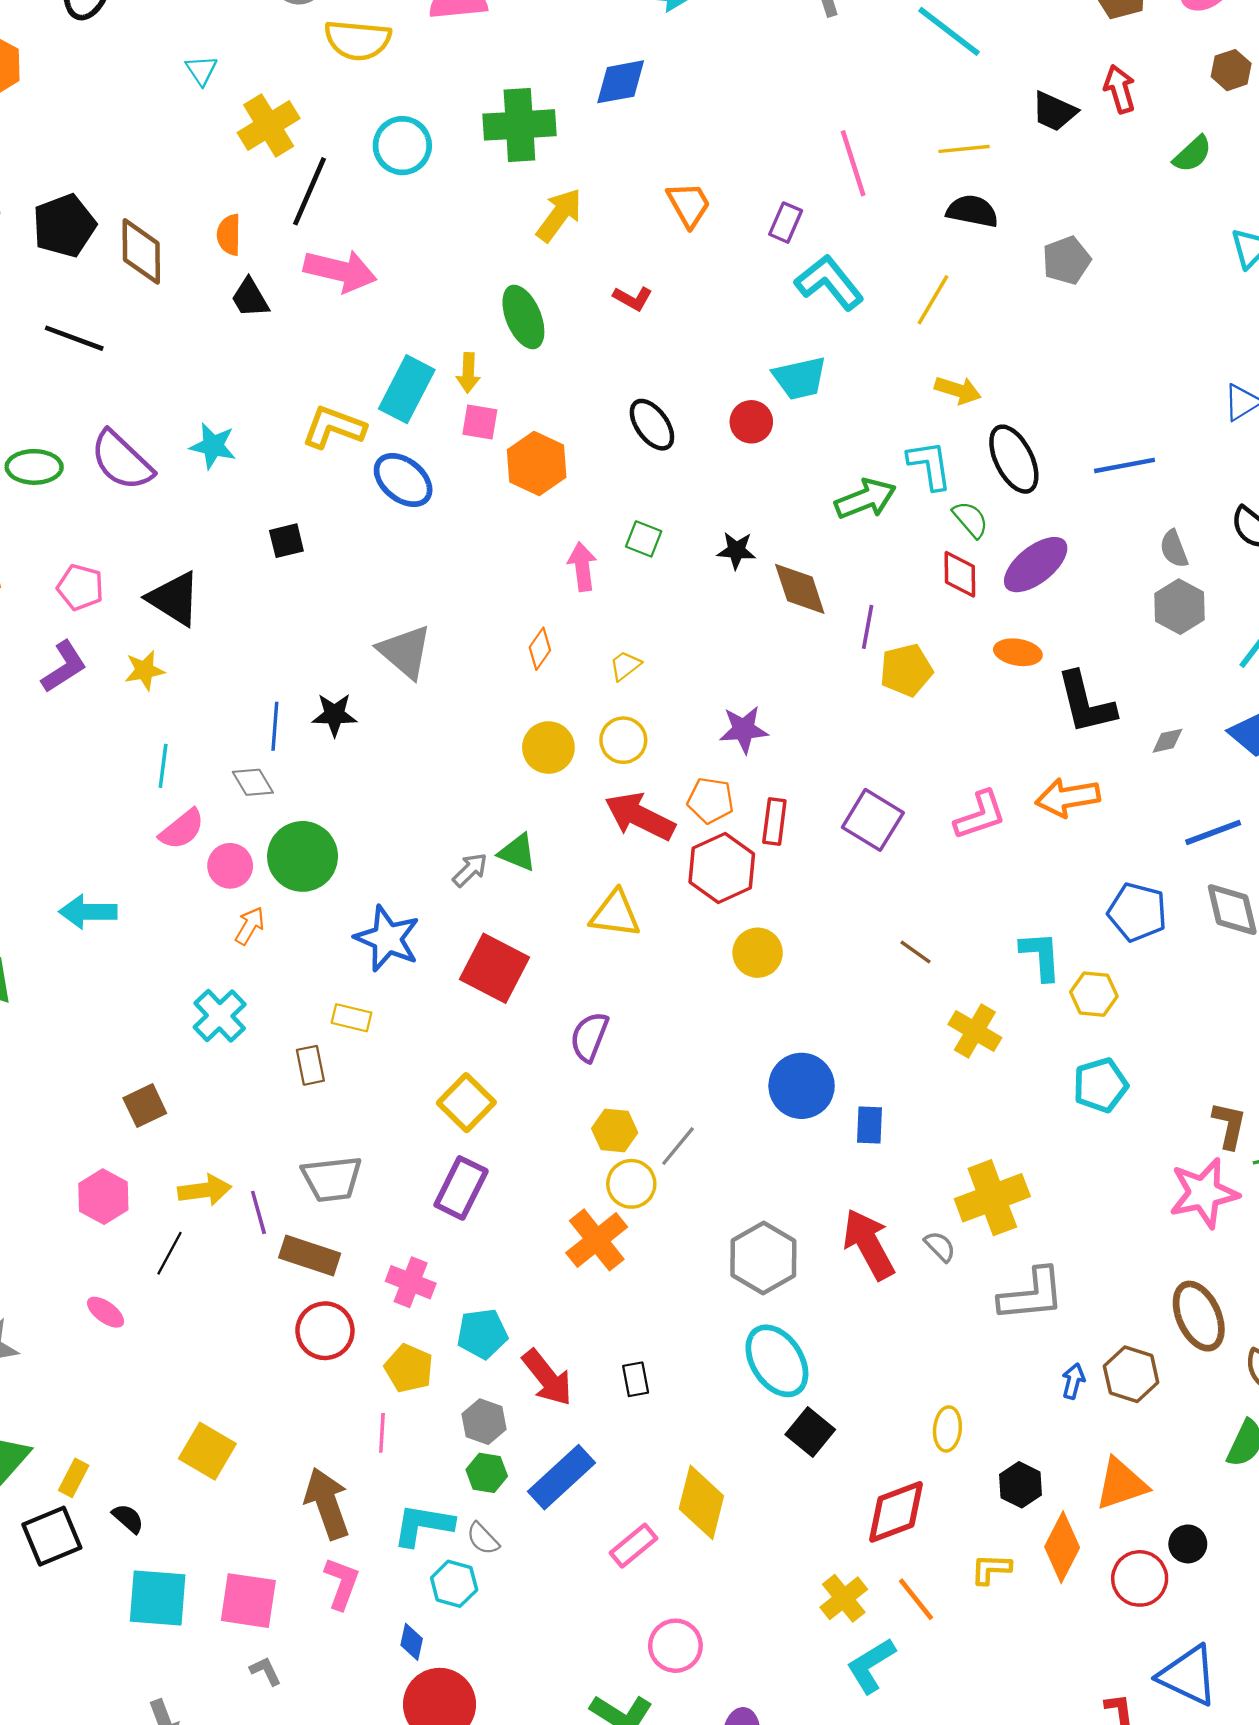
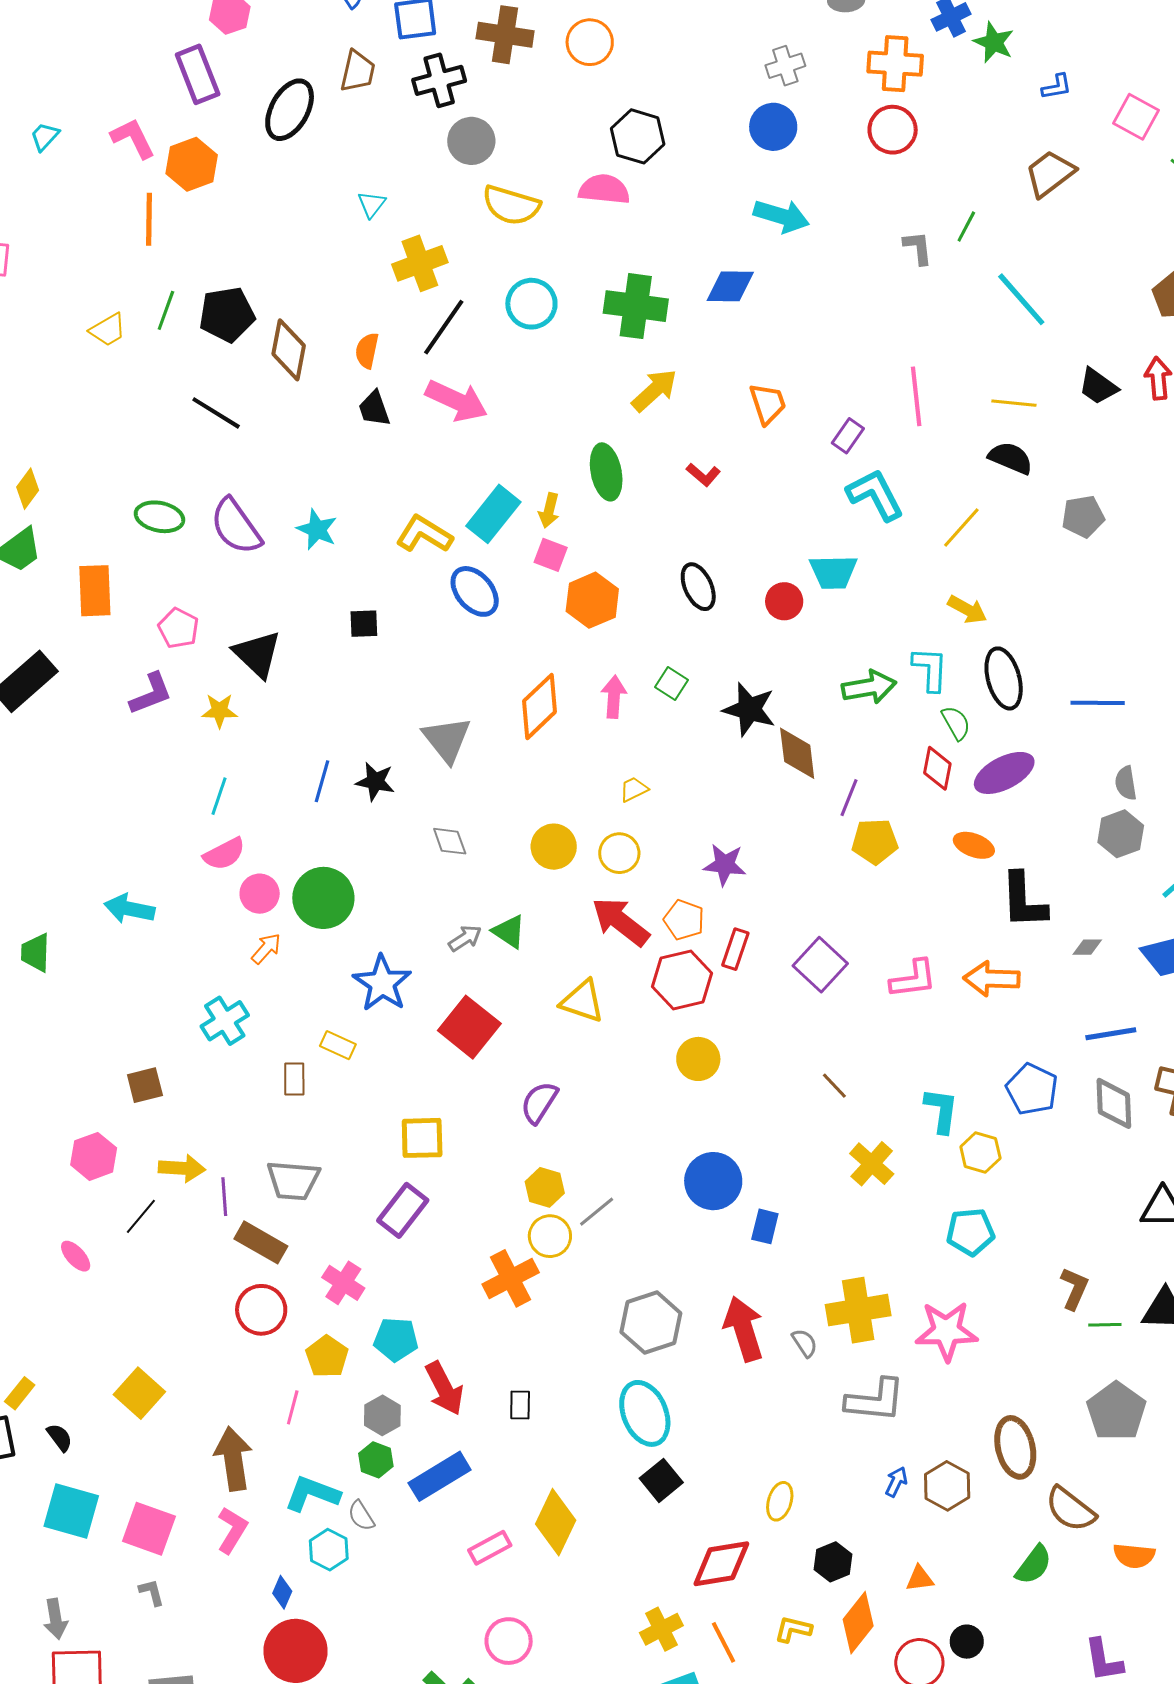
black star: (736, 550) -> (749, 709), size x1.6
orange diamond: (540, 649) -> (540, 706), moved, size x1.8
gray diamond: (253, 782) -> (450, 841), moved
yellow square: (466, 1103) -> (422, 1138), turned 33
pink star: (1204, 1193) -> (946, 1331), moved
orange triangle: (1121, 1484) -> (920, 1579), size x0.6

